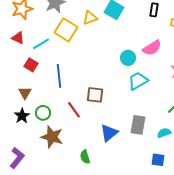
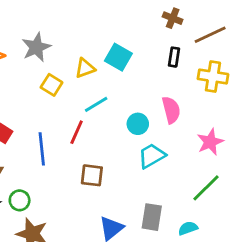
yellow square: (66, 30) -> (52, 85), size x0.7
cyan line: (41, 44) -> (96, 104), moved
pink semicircle: (152, 48) -> (171, 110), turned -72
red line: (74, 110) -> (77, 132), moved, turned 60

